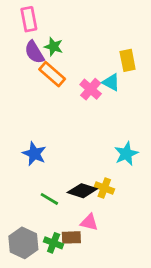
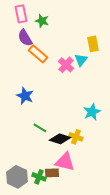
green star: (54, 47) -> (42, 21), moved
cyan triangle: (111, 82) -> (81, 60), turned 40
blue star: (34, 154) -> (25, 96), moved
green line: (49, 199) -> (40, 128), moved
pink triangle: (89, 222) -> (65, 162), size x1.5

